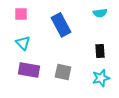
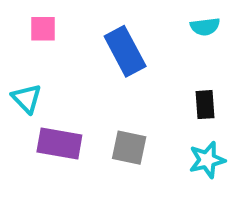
cyan triangle: (23, 43) -> (27, 98), moved

